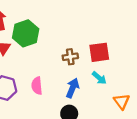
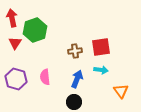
cyan arrow: (99, 78) -> (101, 70), turned -32

